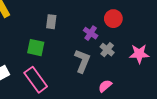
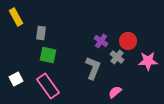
red circle: (113, 19) -> (128, 41), moved
gray rectangle: (51, 22) -> (41, 33), moved

